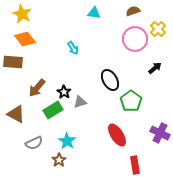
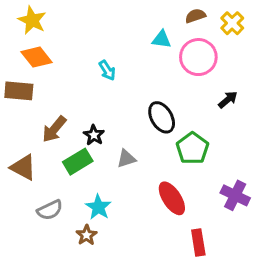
cyan triangle: (94, 13) -> (162, 39), moved
yellow cross: (158, 29) -> (232, 23), moved
gray triangle: (80, 102) -> (126, 159), moved

